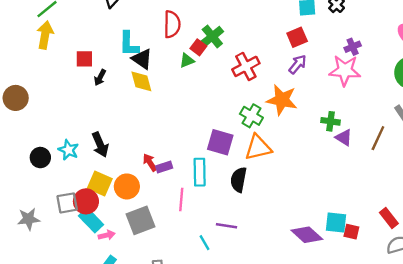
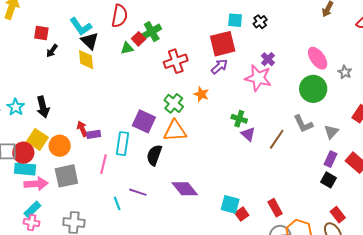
red square: (297, 37) -> (223, 44), size x1.5
cyan L-shape: (129, 44) -> (81, 26), turned -45
purple cross: (353, 47) -> (268, 59), turned -32
orange star: (282, 100) -> (201, 94), size x0.6
cyan rectangle: (91, 220) -> (25, 169), turned -50
red square: (351, 232) -> (242, 214), turned 32
pink arrow: (107, 235) -> (36, 184), size x1.6
purple diamond: (307, 235) -> (185, 189), moved

